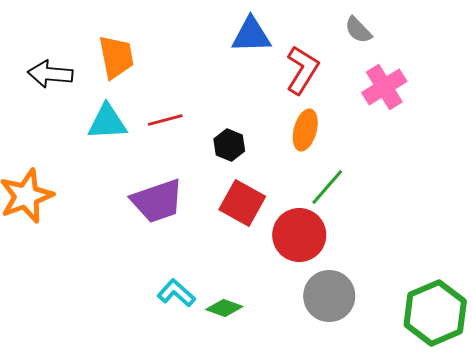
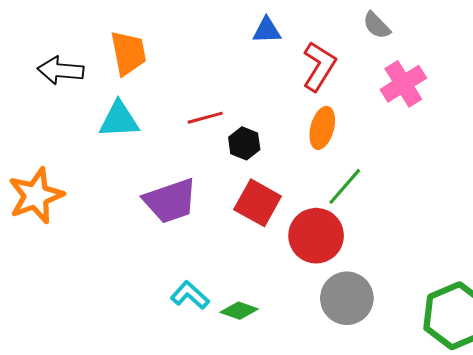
blue triangle: (251, 35) -> (267, 30), size x0.7
red line: (165, 120) -> (205, 118), moved

